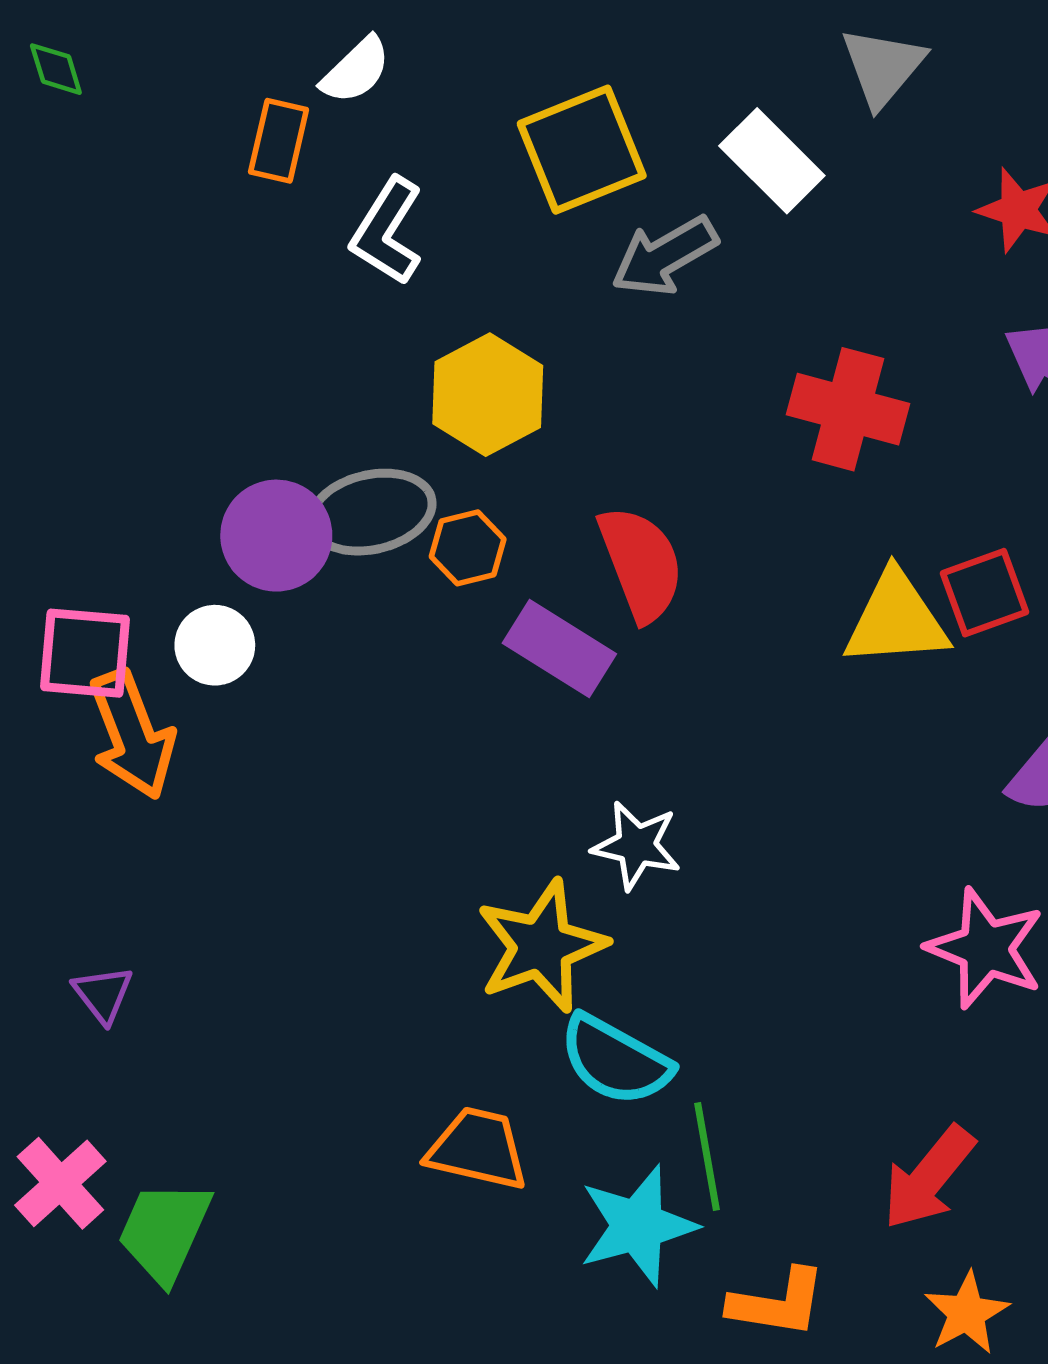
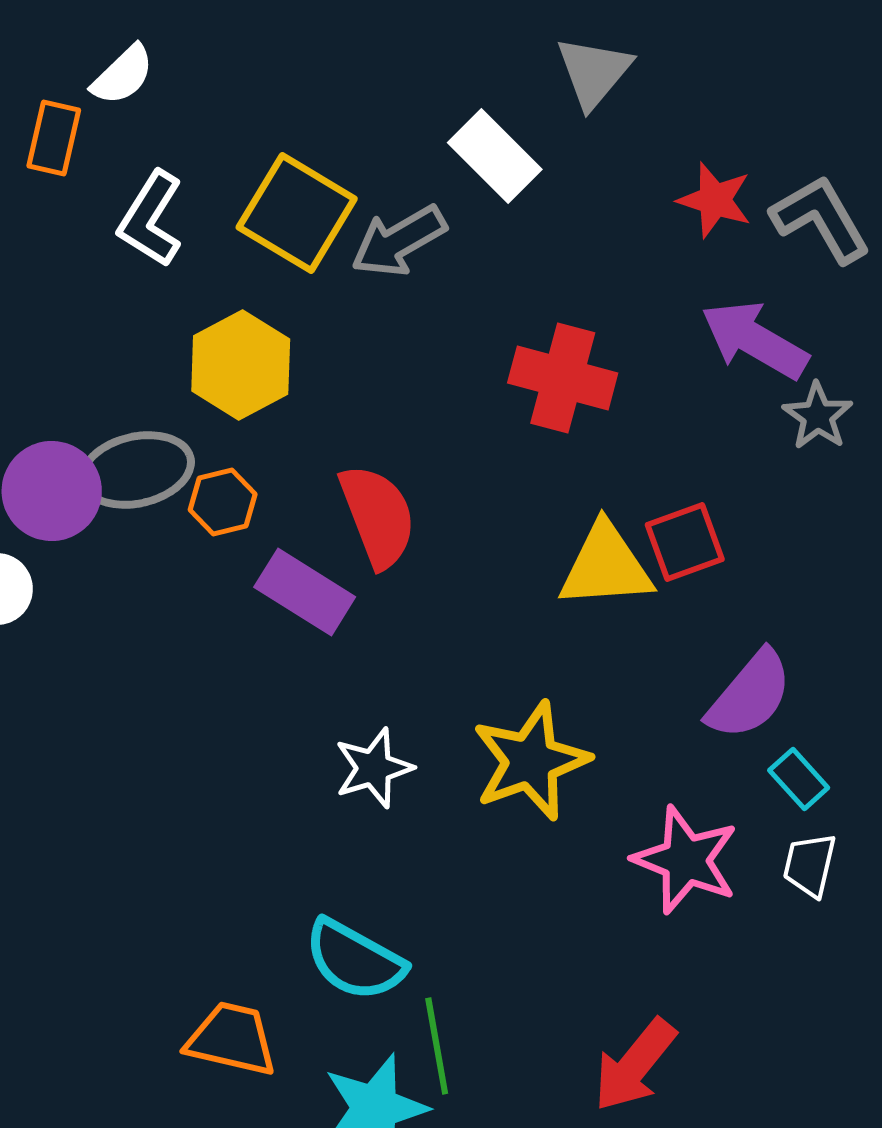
yellow square: (582, 150) -> (297, 213), moved, turned -37
white star: (637, 845) -> (374, 768), turned -30
yellow star: (541, 946) -> (531, 761), moved

